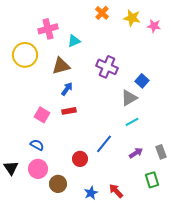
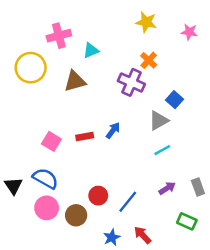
orange cross: (102, 13) -> (149, 60), moved
yellow star: (132, 18) -> (146, 22), moved
blue arrow: (67, 89) -> (113, 130), moved
blue line: (104, 144) -> (128, 202), moved
blue semicircle: (37, 145) -> (45, 178), size x1.5
black triangle: (11, 168) -> (13, 186), moved
green rectangle: (152, 180) -> (187, 221), turned -49
brown circle: (58, 184) -> (76, 215), moved

